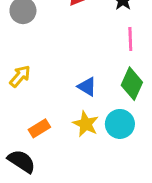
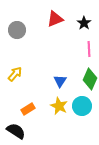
blue triangle: (87, 87) -> (60, 81), turned 32

